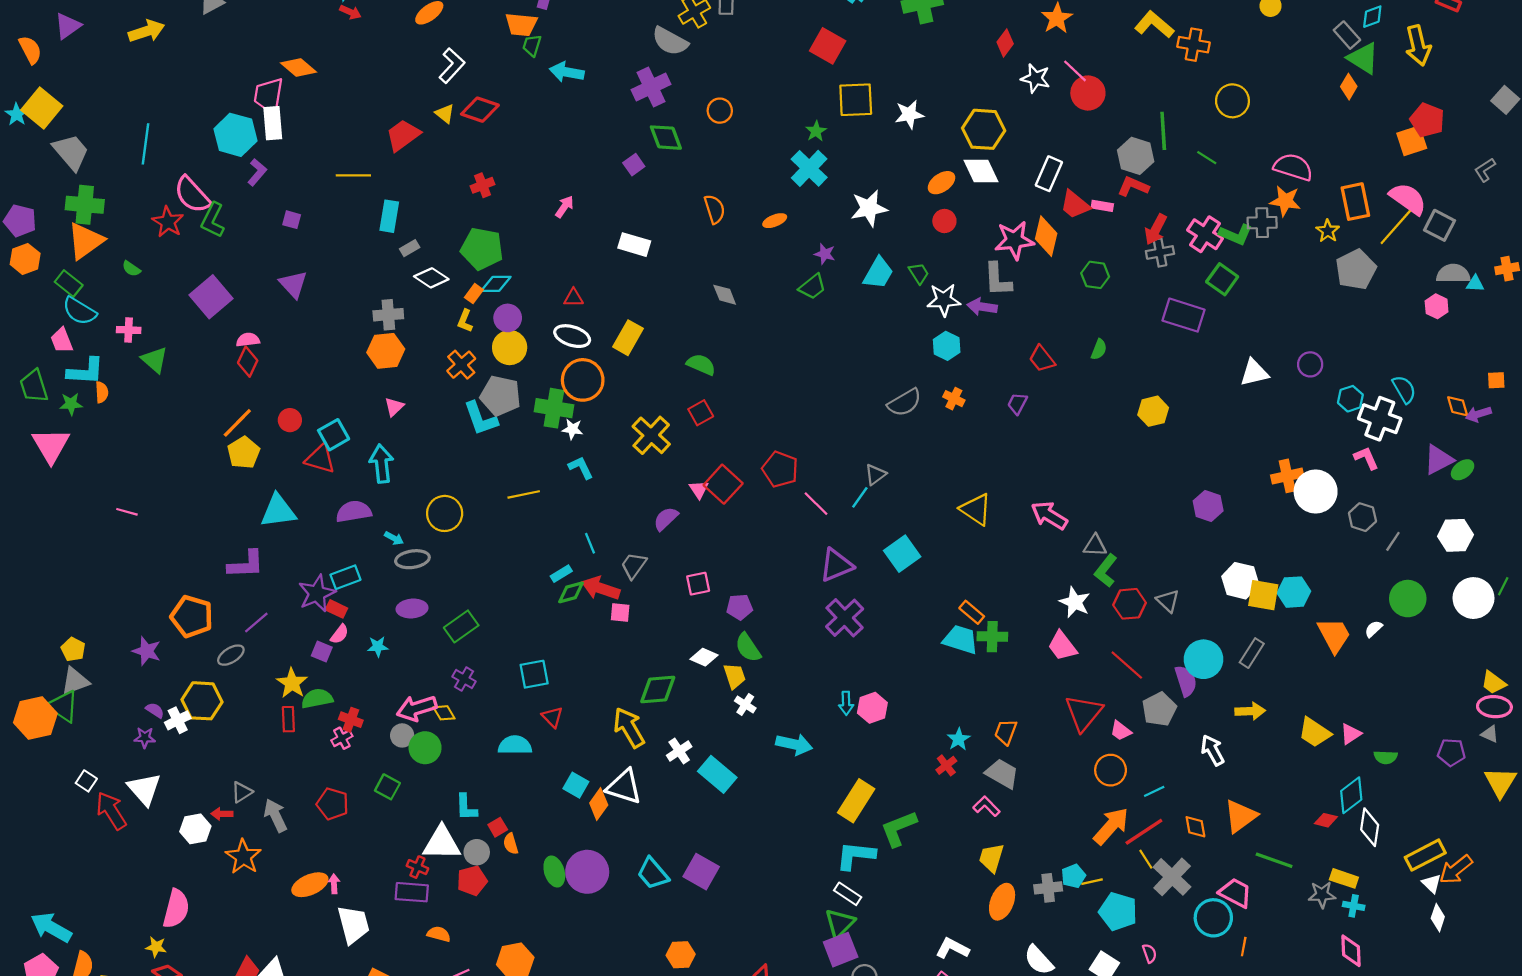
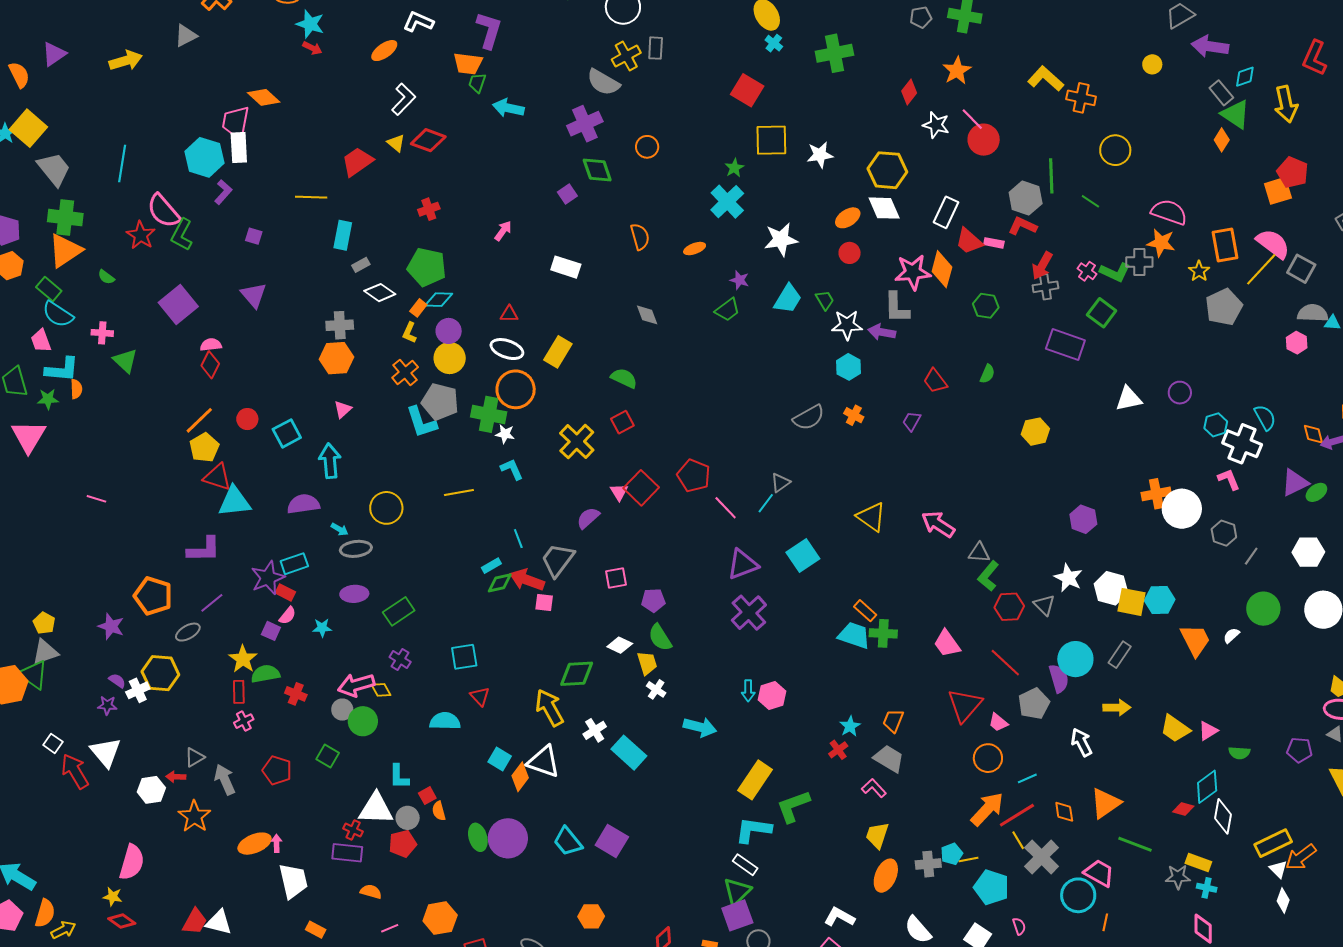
pink cross: (1205, 234) -> (1087, 271), size x0.6
red triangle: (320, 459) -> (217, 477), moved
gray trapezoid: (634, 566) -> (558, 560), size x1.4
white star: (1075, 602) -> (1068, 578), moved
pink cross: (342, 738) -> (244, 721), moved

